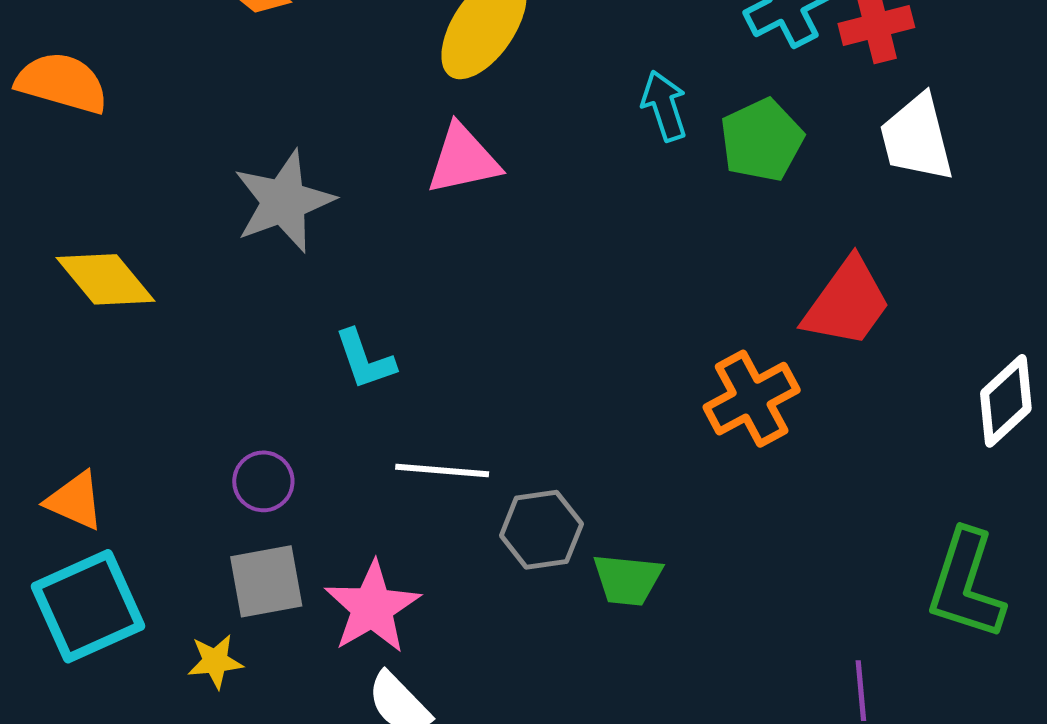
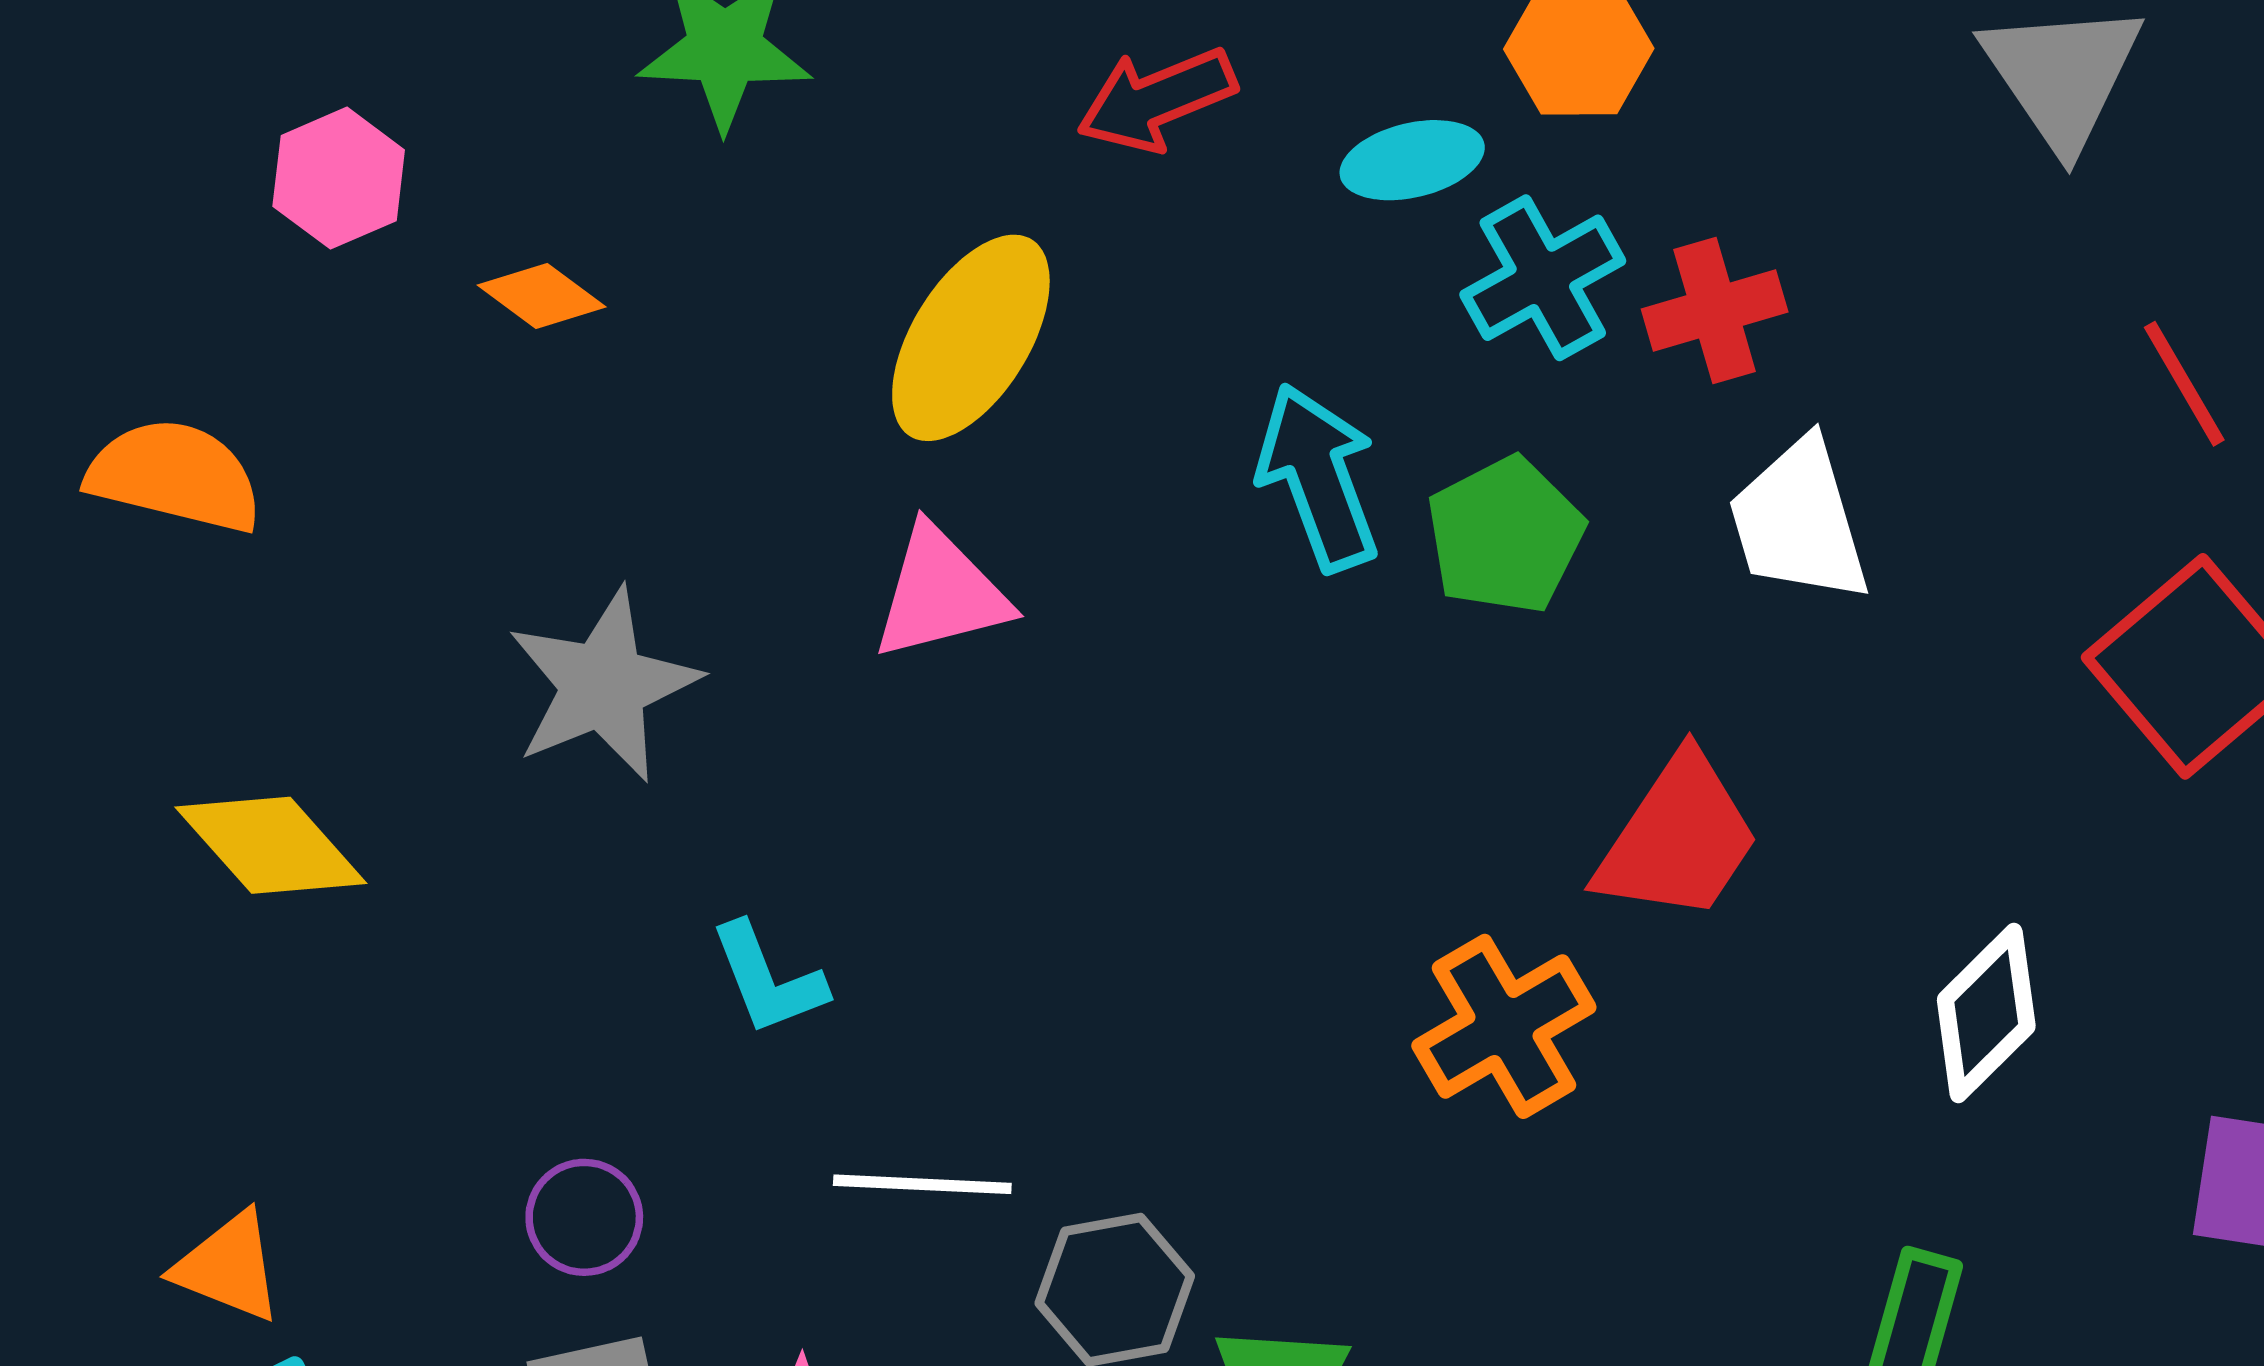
cyan arrow: (664, 106) -> (1318, 477), size x1.4

